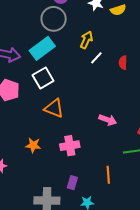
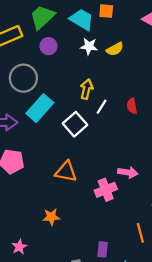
gray circle: (54, 19) -> (23, 78), moved
white square: (43, 78) -> (75, 124), moved
pink cross: (70, 146) -> (106, 190), moved

